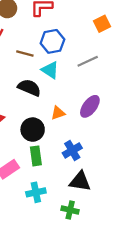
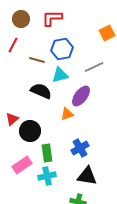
cyan triangle: (50, 70) -> (60, 75), turned -48
purple ellipse: (90, 106) -> (81, 96), moved
black circle: (33, 130) -> (30, 131), moved
cyan cross: (36, 192) -> (47, 176), moved

